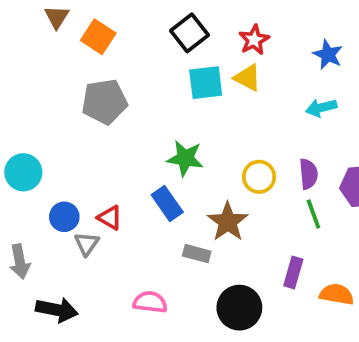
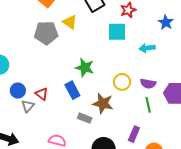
yellow triangle: (248, 78) -> (70, 22), moved
cyan square: (206, 83) -> (117, 32), moved
cyan arrow: (321, 108) -> (147, 48), moved
purple semicircle: (308, 174) -> (148, 84), turned 98
brown star: (228, 222) -> (103, 103), turned -30

